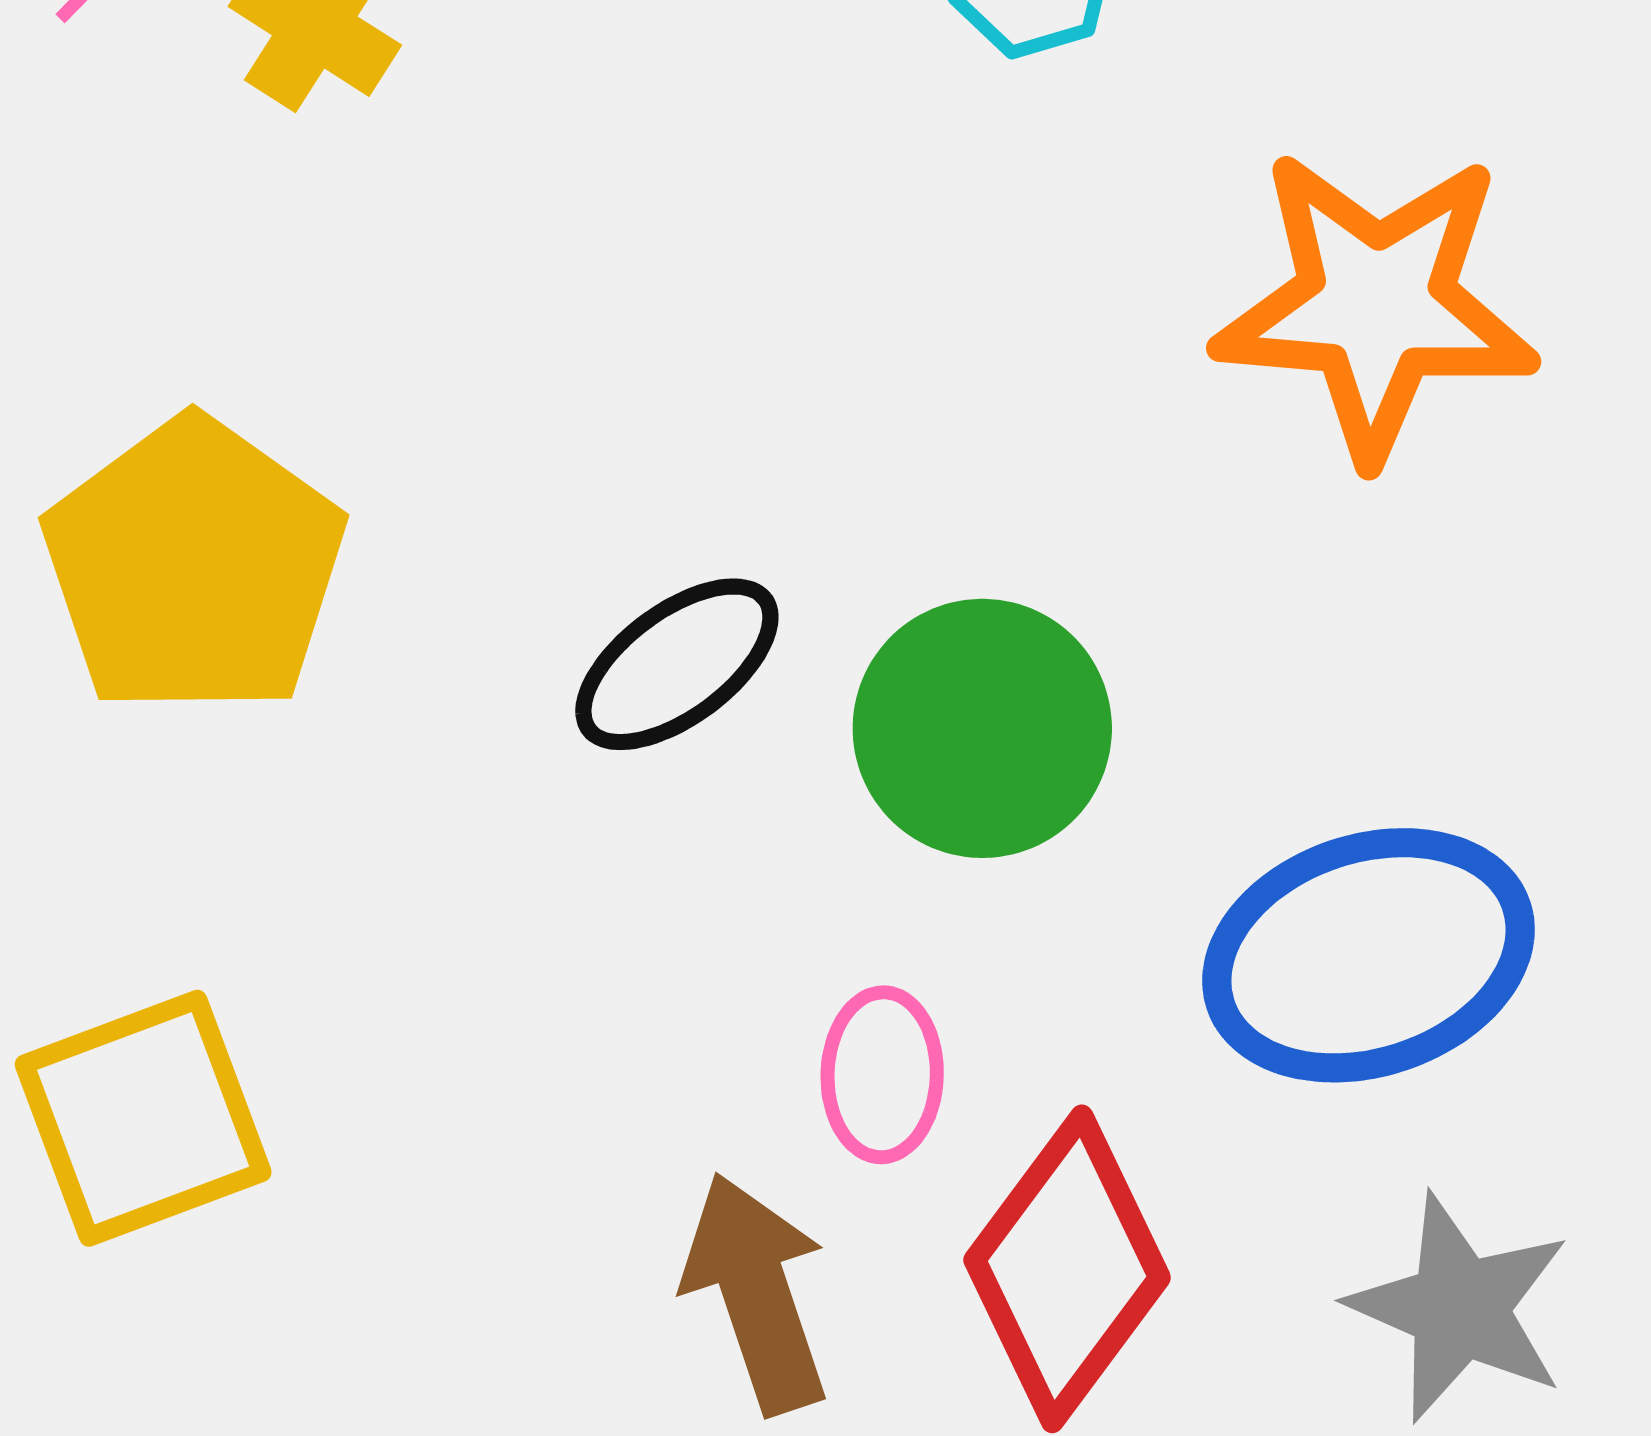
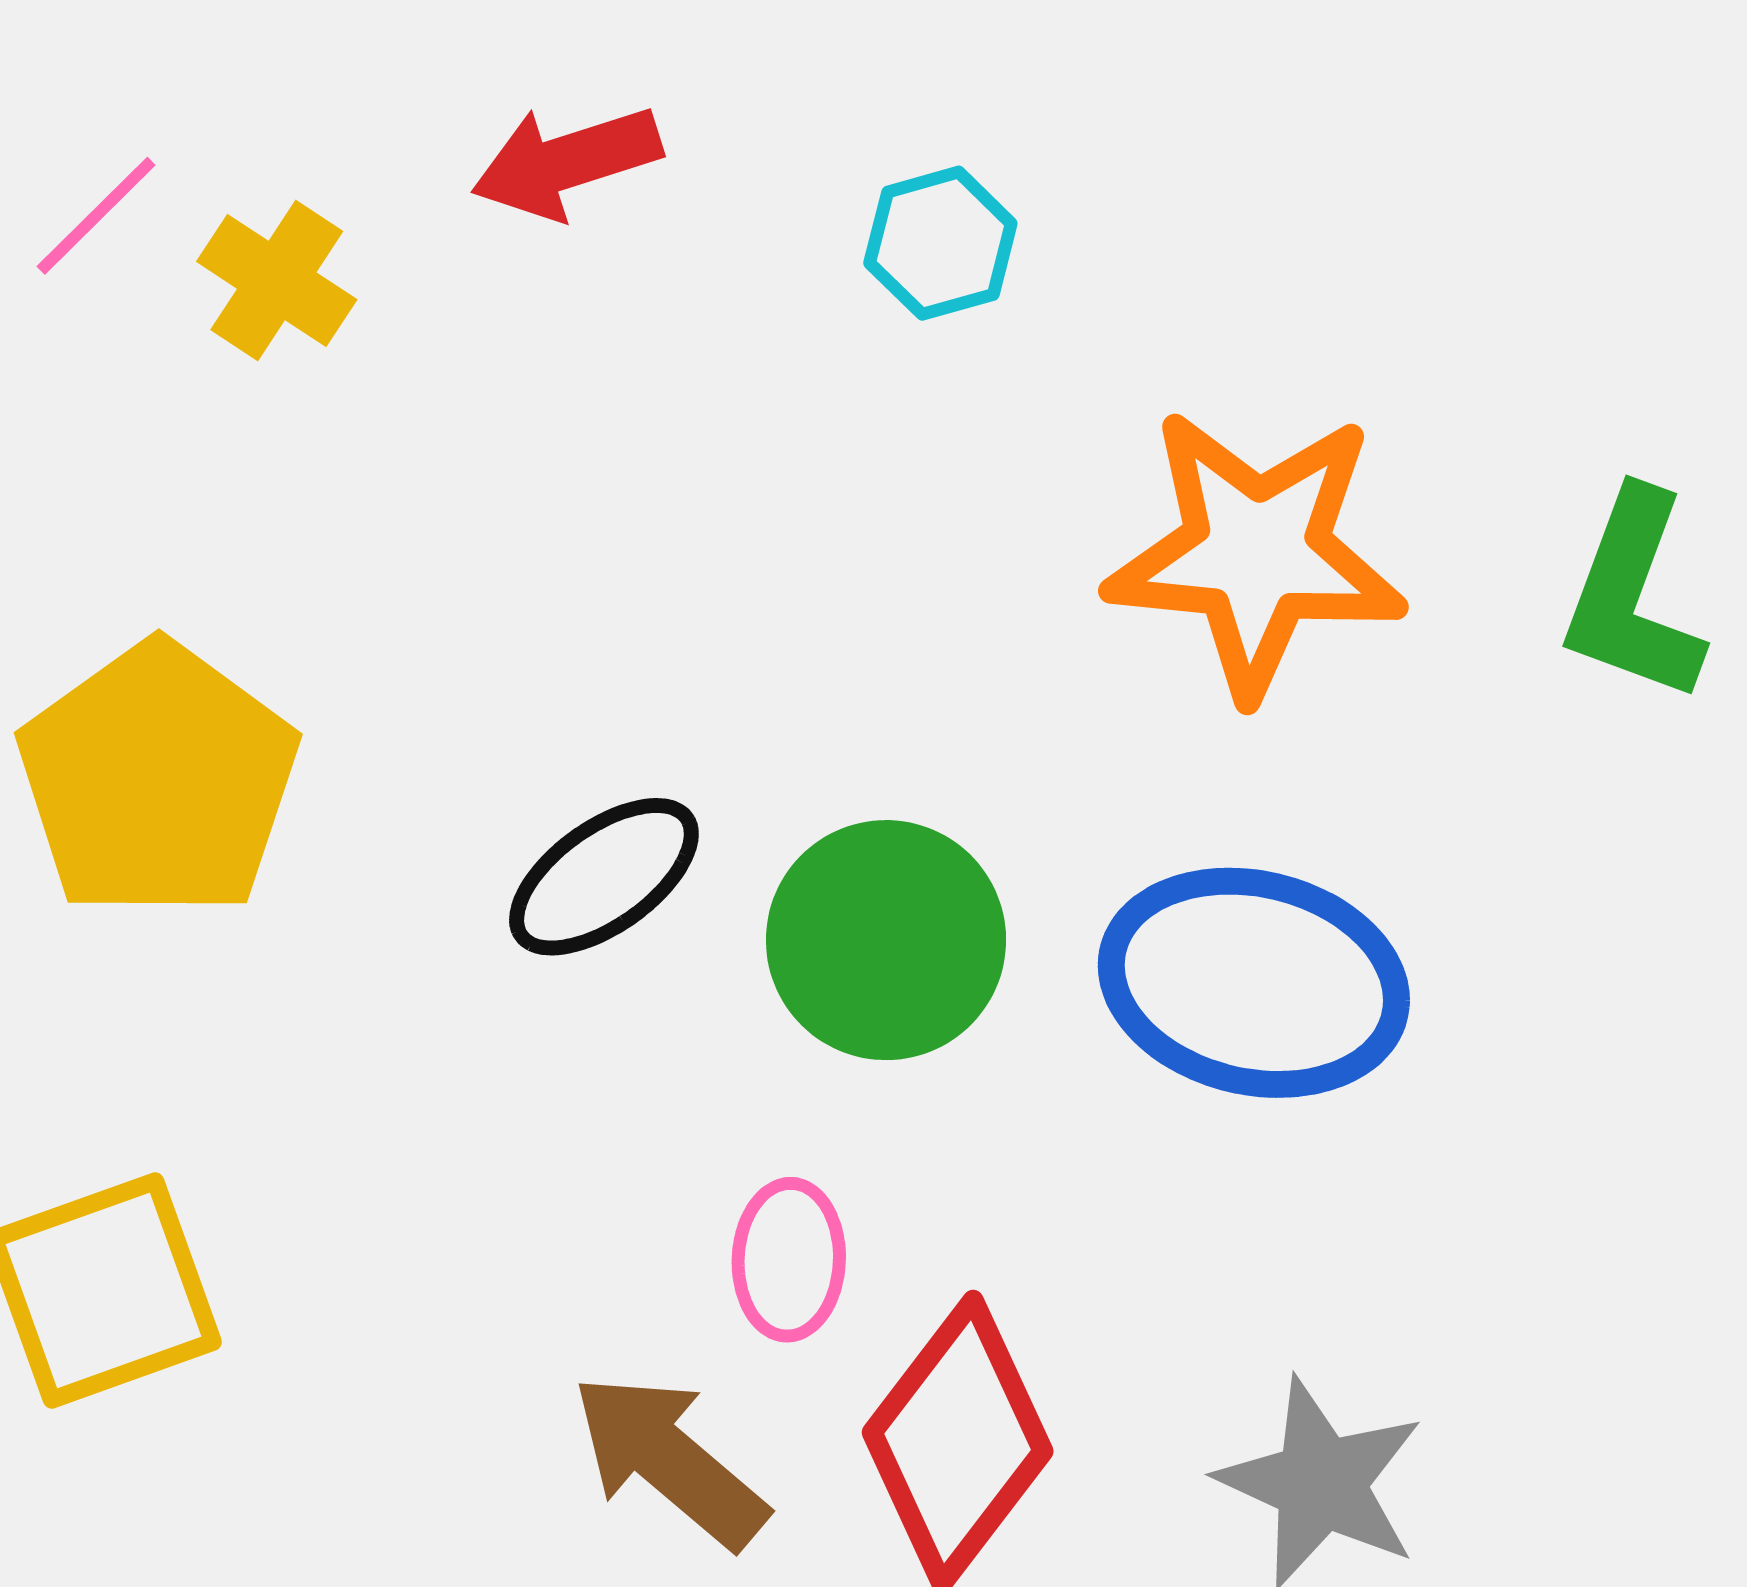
blue ellipse: (1368, 955) -> (1254, 983), moved, turned 31
brown arrow: (756, 1293) -> (669, 1460), turned -32

